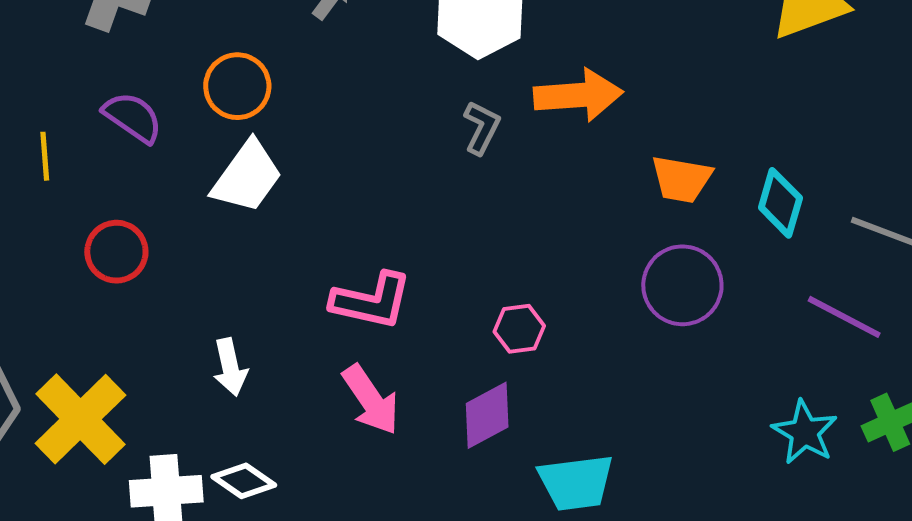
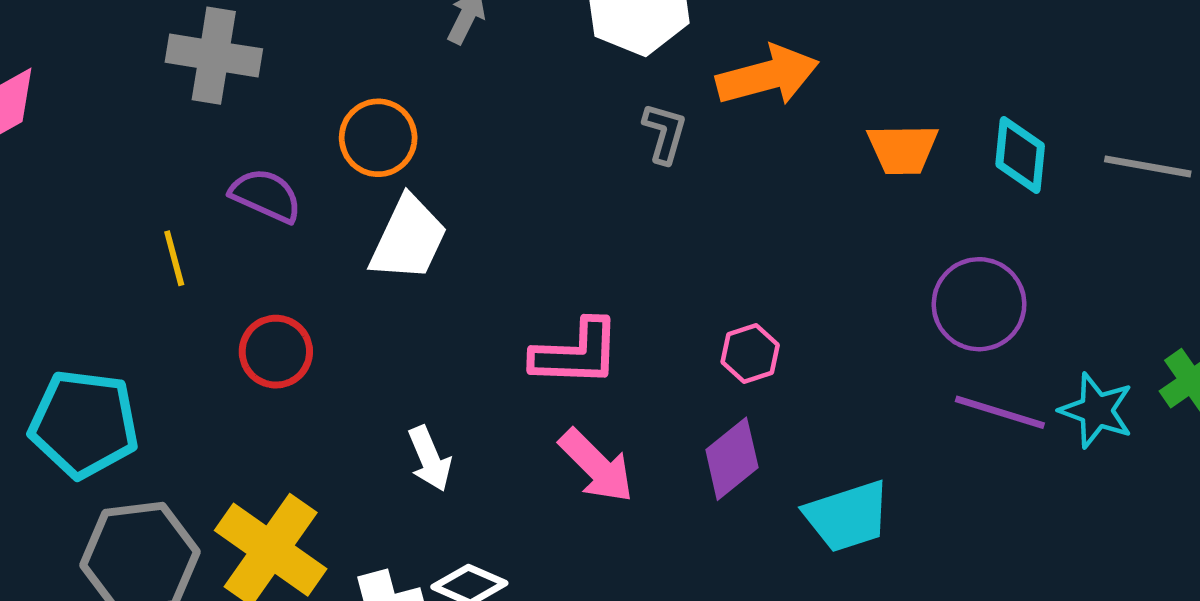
purple circle: (682, 285) -> (979, 304), moved
purple line: (844, 317) -> (1000, 412), moved

